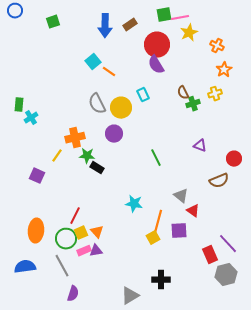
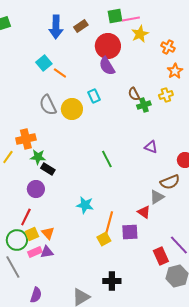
purple circle: (114, 134) -> (36, 189), moved
gray triangle: (181, 196) -> (157, 197), moved, turned 49
purple semicircle: (73, 294) -> (36, 295), moved

